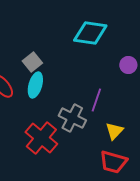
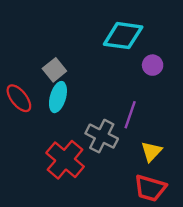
purple circle: (128, 65) -> (153, 65), moved

